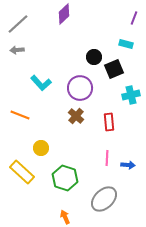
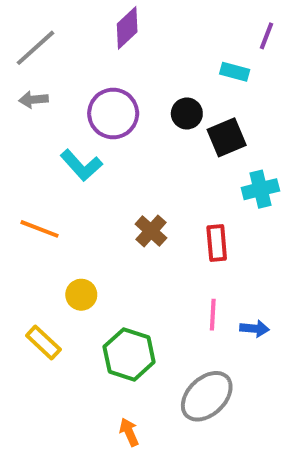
cyan rectangle: (126, 44) -> (235, 72), moved
purple circle: (80, 88) -> (113, 113), moved
yellow rectangle: (22, 172) -> (43, 342), size x0.7

